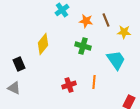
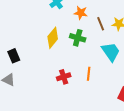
brown line: (106, 20) -> (101, 24), moved
yellow diamond: (43, 44) -> (53, 38), moved

